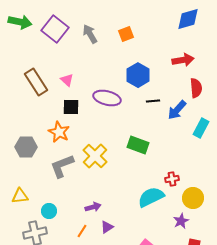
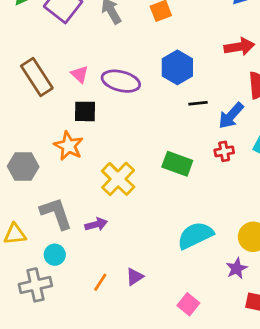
purple ellipse: (107, 98) -> (121, 81), moved
gray L-shape: (62, 166) -> (56, 213), moved, turned 92
red cross: (172, 179) -> (224, 151), moved
purple arrow: (93, 207) -> (96, 224), moved

